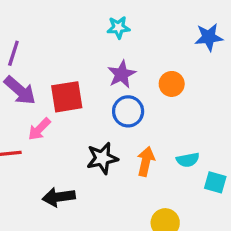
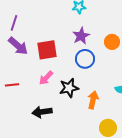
pink arrow: (39, 129) -> (46, 78), moved
orange arrow: (146, 161) -> (93, 100), moved

